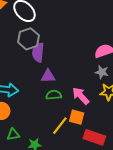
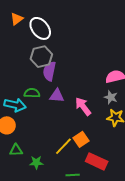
green semicircle: (54, 95) -> (32, 93), moved
pink arrow: (81, 96) -> (83, 106), moved
orange square: (77, 117) -> (81, 139), turned 35

